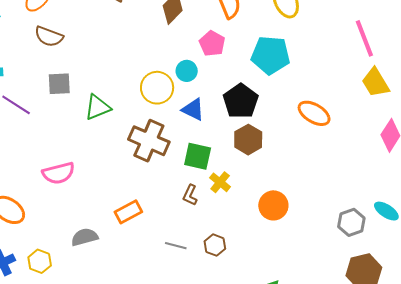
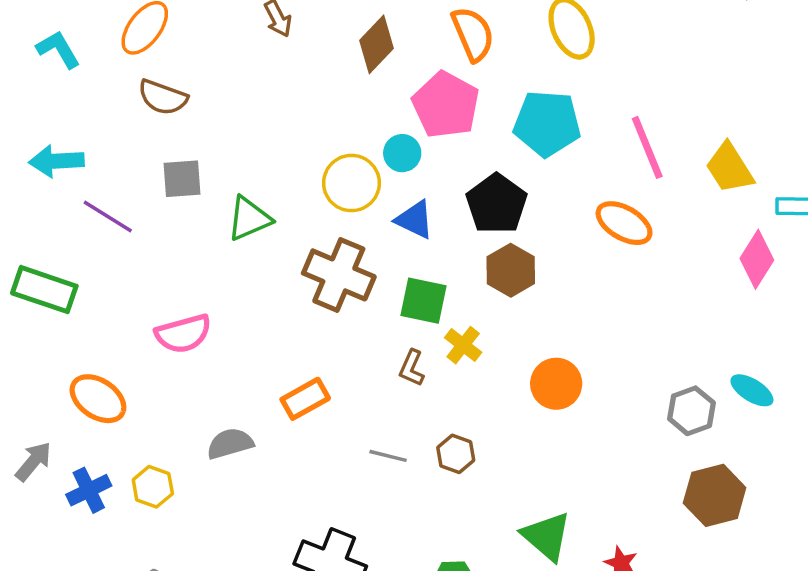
pink line: (364, 38) -> (647, 147), moved
pink pentagon: (212, 43) -> (446, 105), size x1.5

